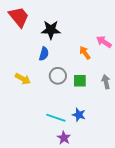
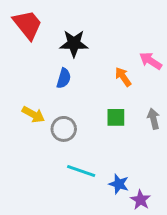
gray circle: (58, 76) -> (64, 129), moved
blue star: (79, 115) -> (119, 184), moved
purple star: (64, 138) -> (140, 200), moved

